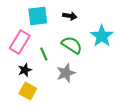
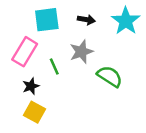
cyan star: (102, 36) -> (126, 21), moved
green semicircle: (72, 45) -> (110, 76), moved
gray star: (66, 73) -> (81, 52), moved

